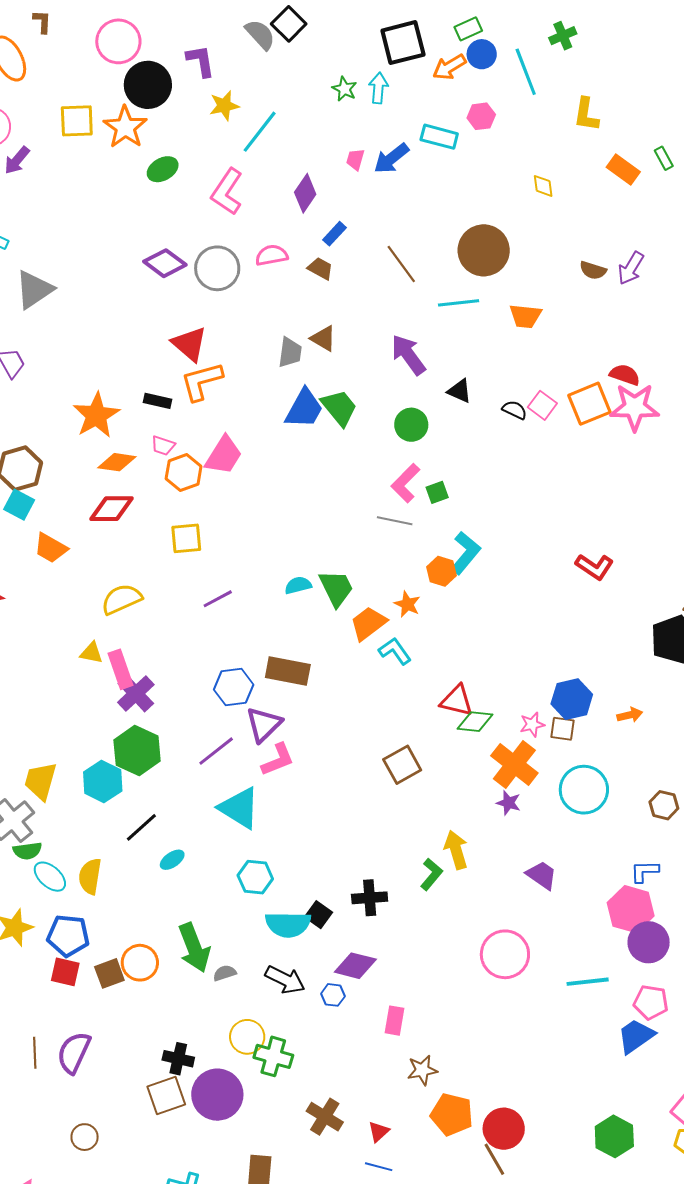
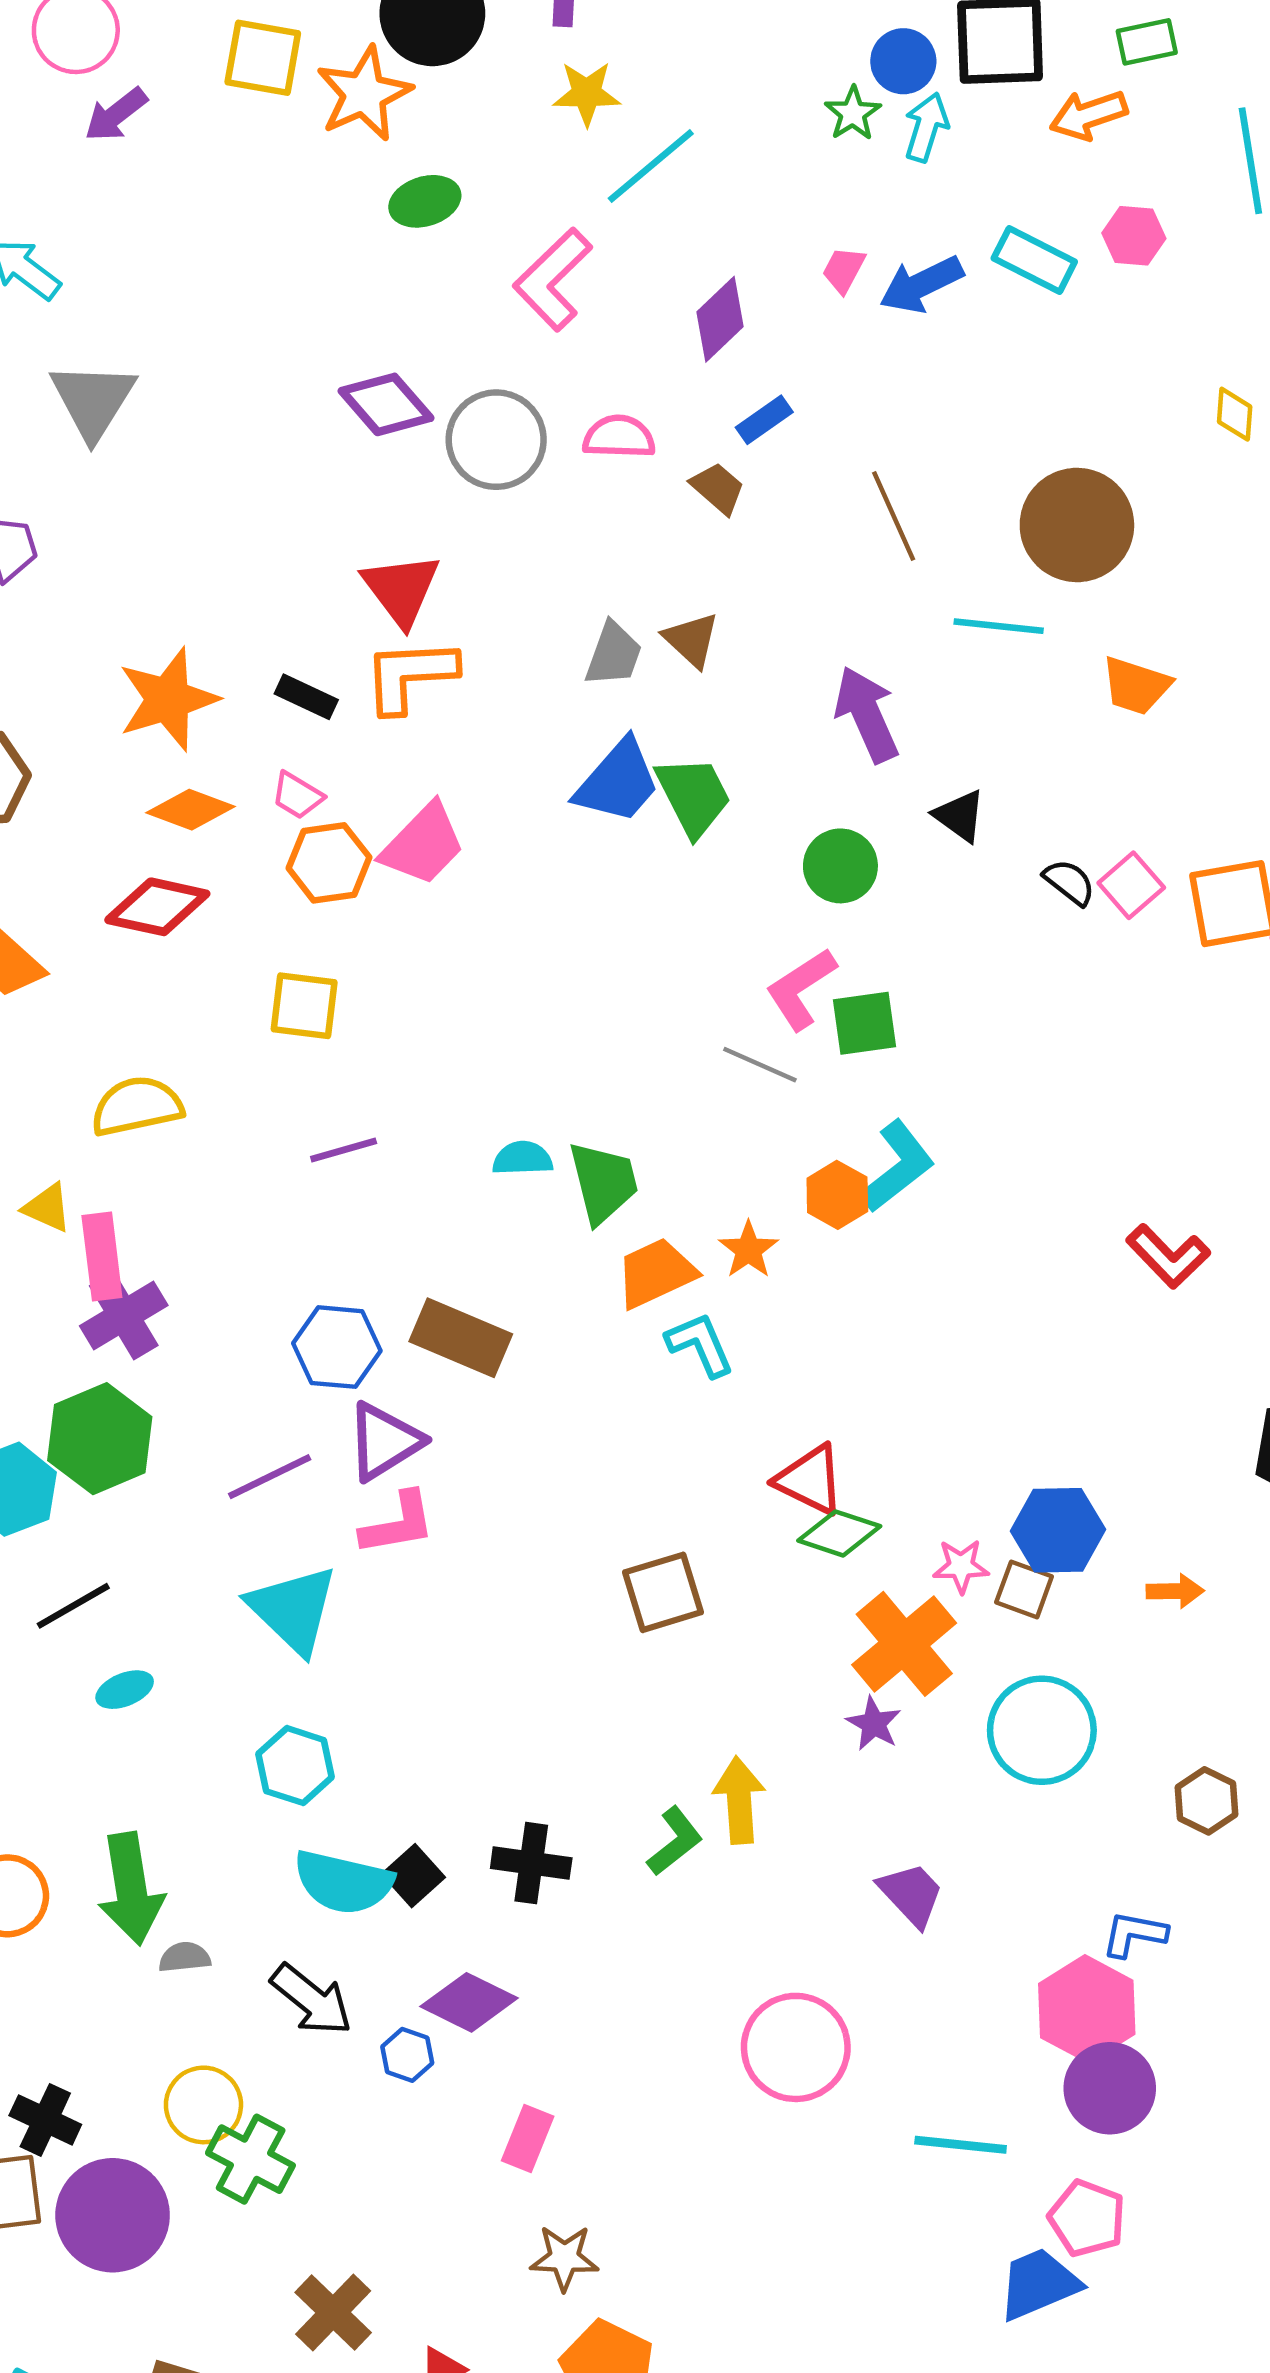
blue circle: (482, 54) -> (903, 61), moved
gray triangle: (34, 290) -> (93, 400), turned -36
green square: (437, 492) -> (864, 1023), size x1.4

